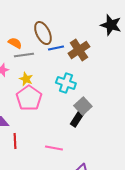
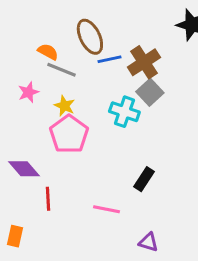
gray line: (24, 55) -> (61, 70), turned 30
gray square: (83, 106) -> (150, 92), moved
black rectangle: (77, 119) -> (144, 179), moved

